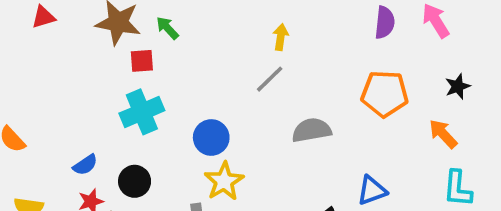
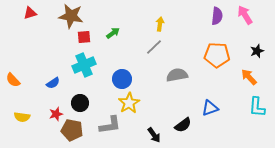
green arrow: (167, 28) -> (113, 33), moved, turned 96
blue semicircle: (85, 165) -> (53, 83), moved

